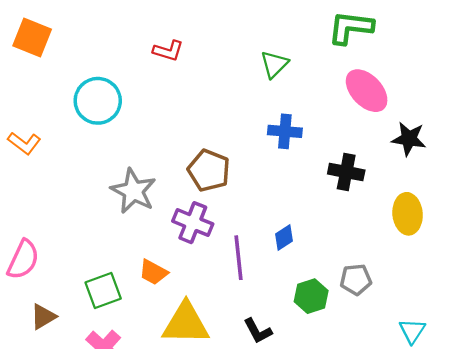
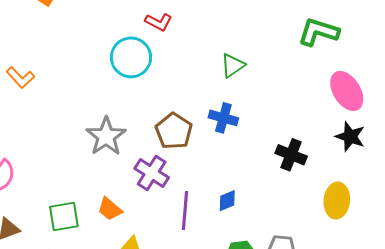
green triangle: (274, 64) -> (233, 66), moved
pink ellipse: (367, 91) -> (347, 91), moved
cyan circle: (98, 101) -> (131, 57), moved
blue cross: (285, 131) -> (223, 118), moved

